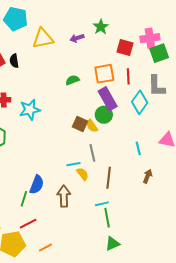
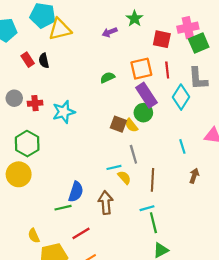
yellow triangle: (43, 38) -> (60, 29), moved
green line: (24, 199) -> (63, 208), turned 63
red line: (28, 224) -> (81, 233), moved

